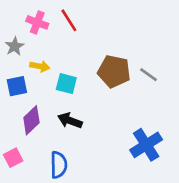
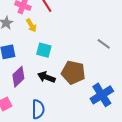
yellow arrow: (40, 66) -> (31, 25), moved, turned 48
brown pentagon: (114, 71) -> (73, 72), moved

